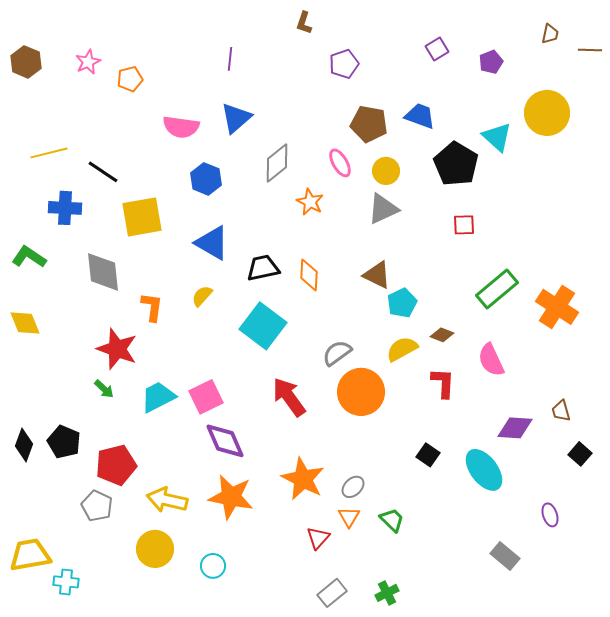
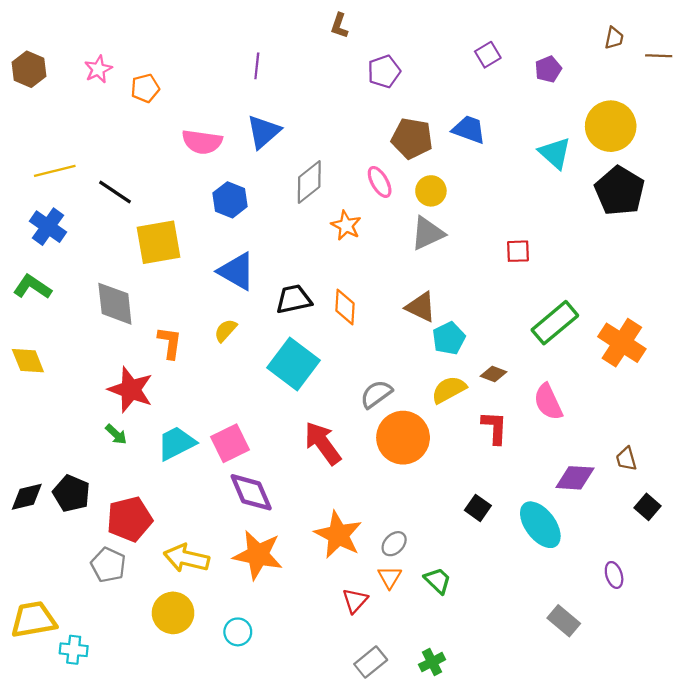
black pentagon: (456, 164) -> (620, 191), moved
blue cross: (65, 208) -> (48, 227), moved, turned 32
black diamond: (24, 445) -> (27, 497), turned 56

